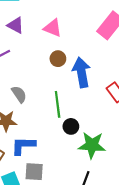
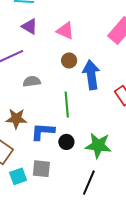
gray semicircle: (19, 94) -> (32, 81), moved, turned -66
black circle: (71, 126) -> (66, 142), moved
blue L-shape: (23, 146) -> (43, 131), moved

